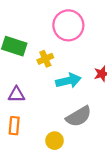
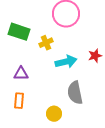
gray semicircle: (79, 116) -> (75, 93), turned 110

